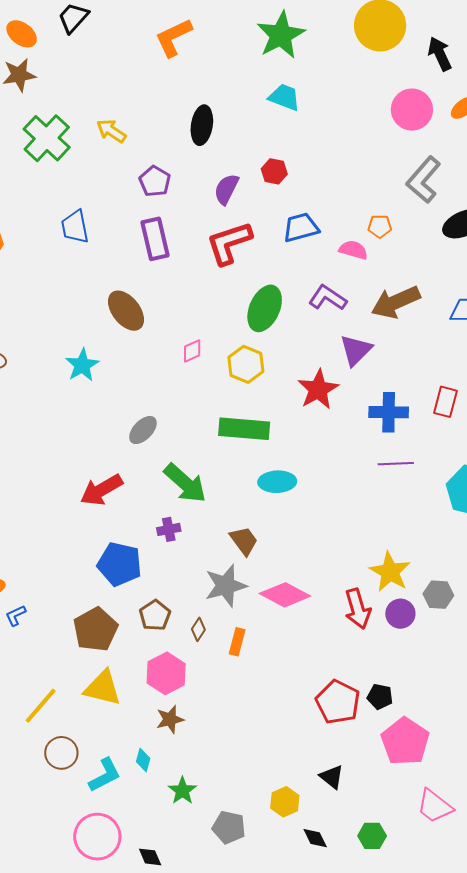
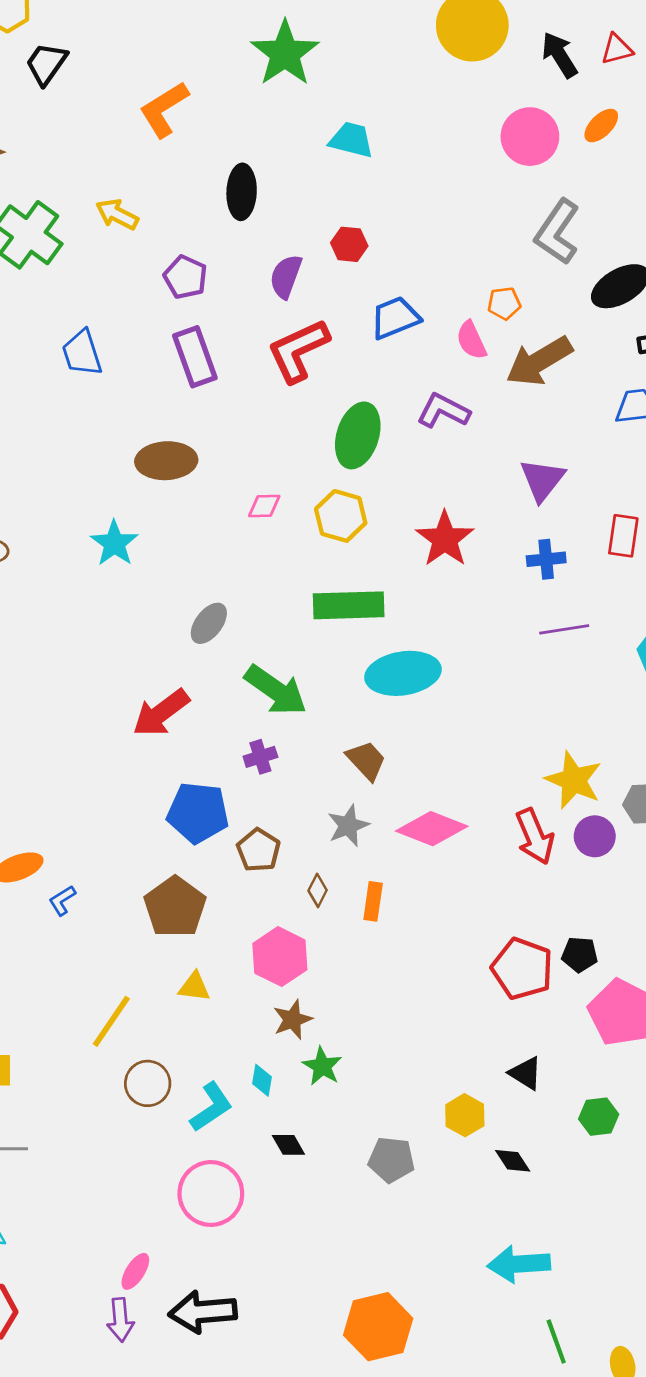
green star: (281, 35) -> (285, 53), moved
orange L-shape: (174, 38) -> (164, 109), moved
pink semicircle: (353, 250) -> (471, 340), turned -124
brown arrow: (396, 302) -> (539, 361), moved
brown ellipse: (126, 311) -> (166, 461), turned -48
purple triangle: (356, 350) -> (542, 480), moved
pink diamond: (192, 351) -> (264, 506), turned 30
blue cross: (389, 412) -> (546, 559), size x0.7
cyan ellipse: (277, 482) -> (403, 673), size x1.4
gray star: (226, 586) -> (348, 826), size x0.7
brown pentagon: (155, 615) -> (258, 850), moved
yellow triangle: (103, 688) -> (194, 987), size x0.6
green star: (182, 791) -> (322, 1066), moved
green hexagon: (372, 836) -> (599, 1117), moved
black diamond: (150, 857) -> (289, 1145), moved

